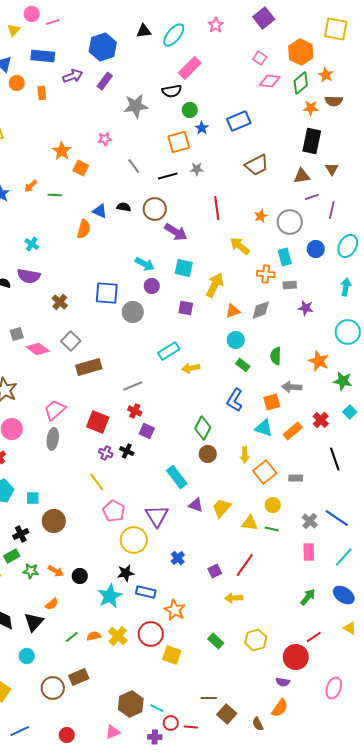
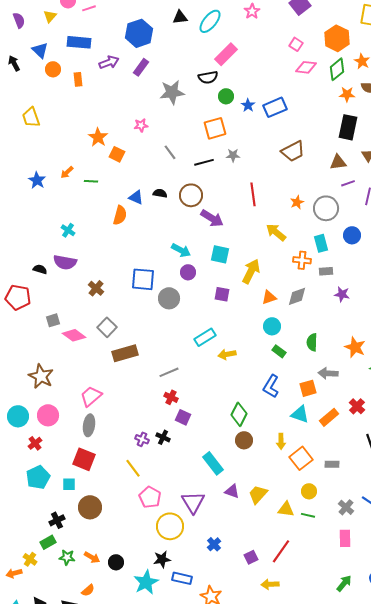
blue star: (202, 128) -> (248, 105), moved
red square: (98, 422) -> (84, 459), moved

